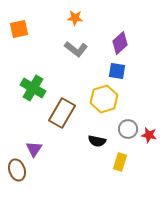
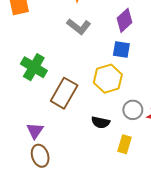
brown ellipse: (17, 170) -> (40, 156), moved

